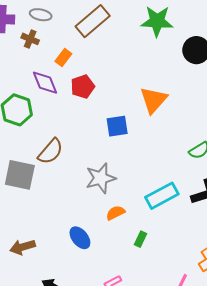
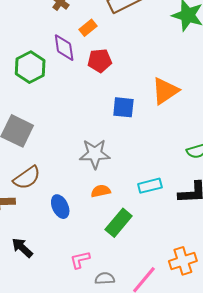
brown semicircle: (50, 151) -> (27, 178), moved
cyan rectangle: (162, 196) -> (150, 186), size x0.7
green rectangle: (140, 239) -> (119, 223), size x1.8

